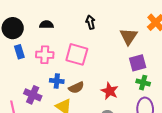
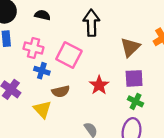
black arrow: (90, 22) -> (91, 23), size x1.6
blue cross: (57, 81) -> (42, 71), moved
red star: (110, 91) -> (99, 85), moved

